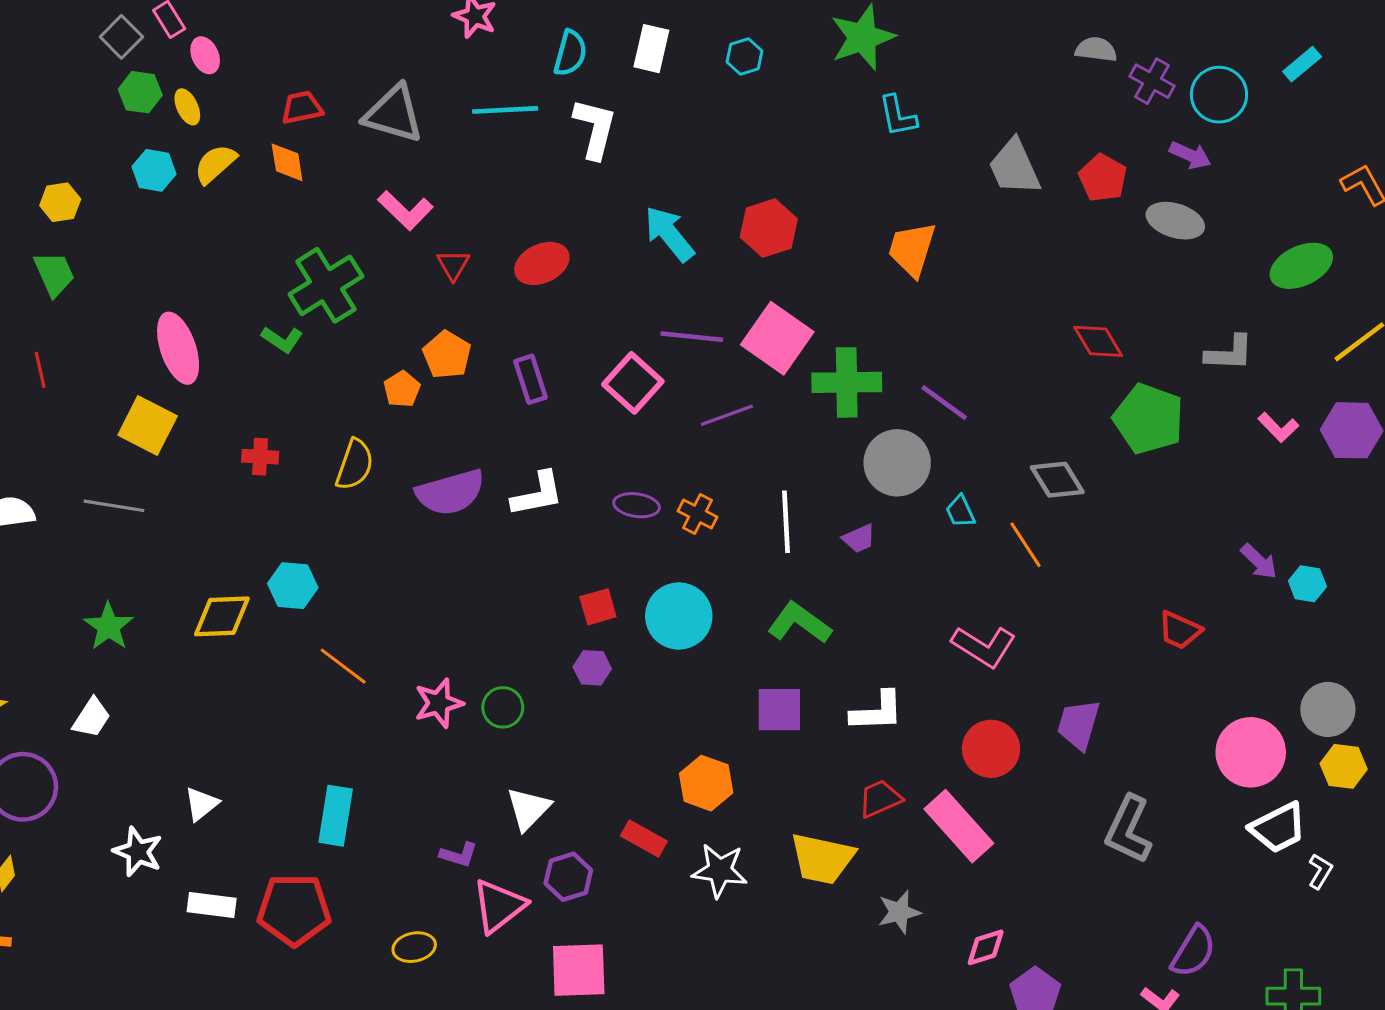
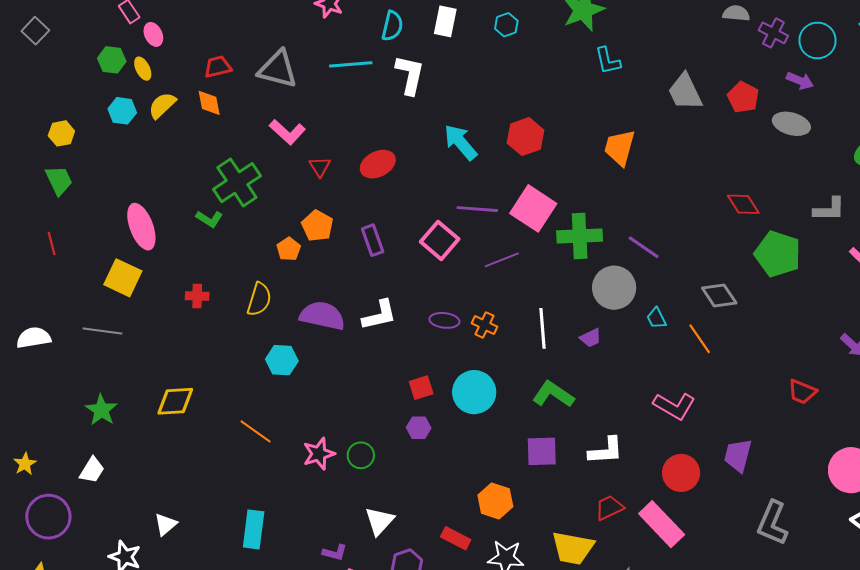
gray square: (121, 37) -> (35, 31), moved
purple semicircle: (450, 492) -> (322, 316), turned -150
cyan hexagon: (293, 586) -> (282, 360), moved

